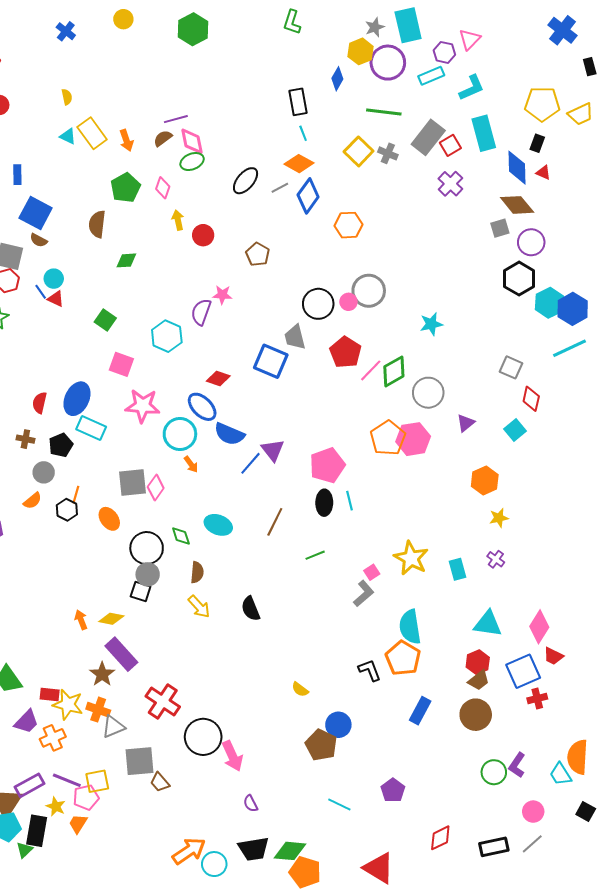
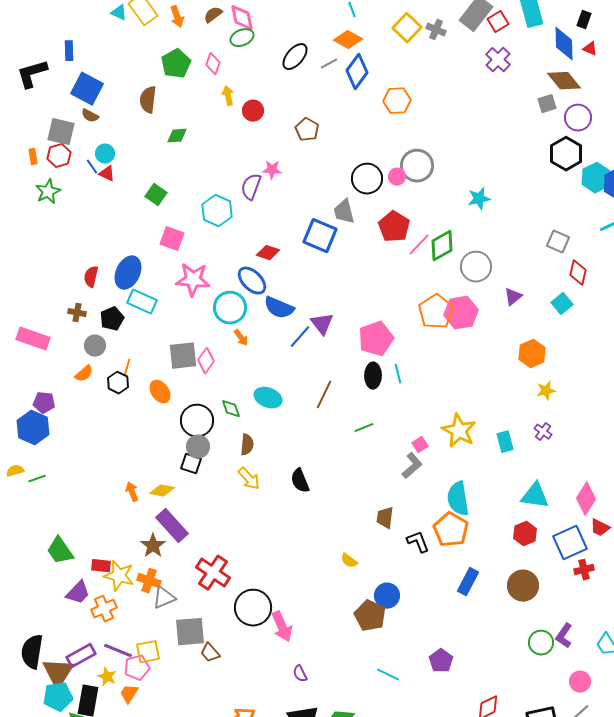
brown trapezoid: (479, 680) -> (385, 518), moved, turned 135

